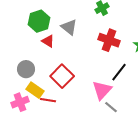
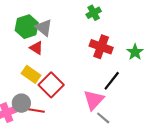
gray triangle: (69, 27) -> (44, 28), moved
gray circle: (26, 69) -> (21, 103), moved
yellow rectangle: (35, 90) -> (31, 74), moved

